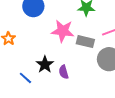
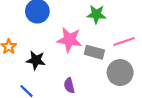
black star: (45, 64) -> (36, 60), moved, turned -30

